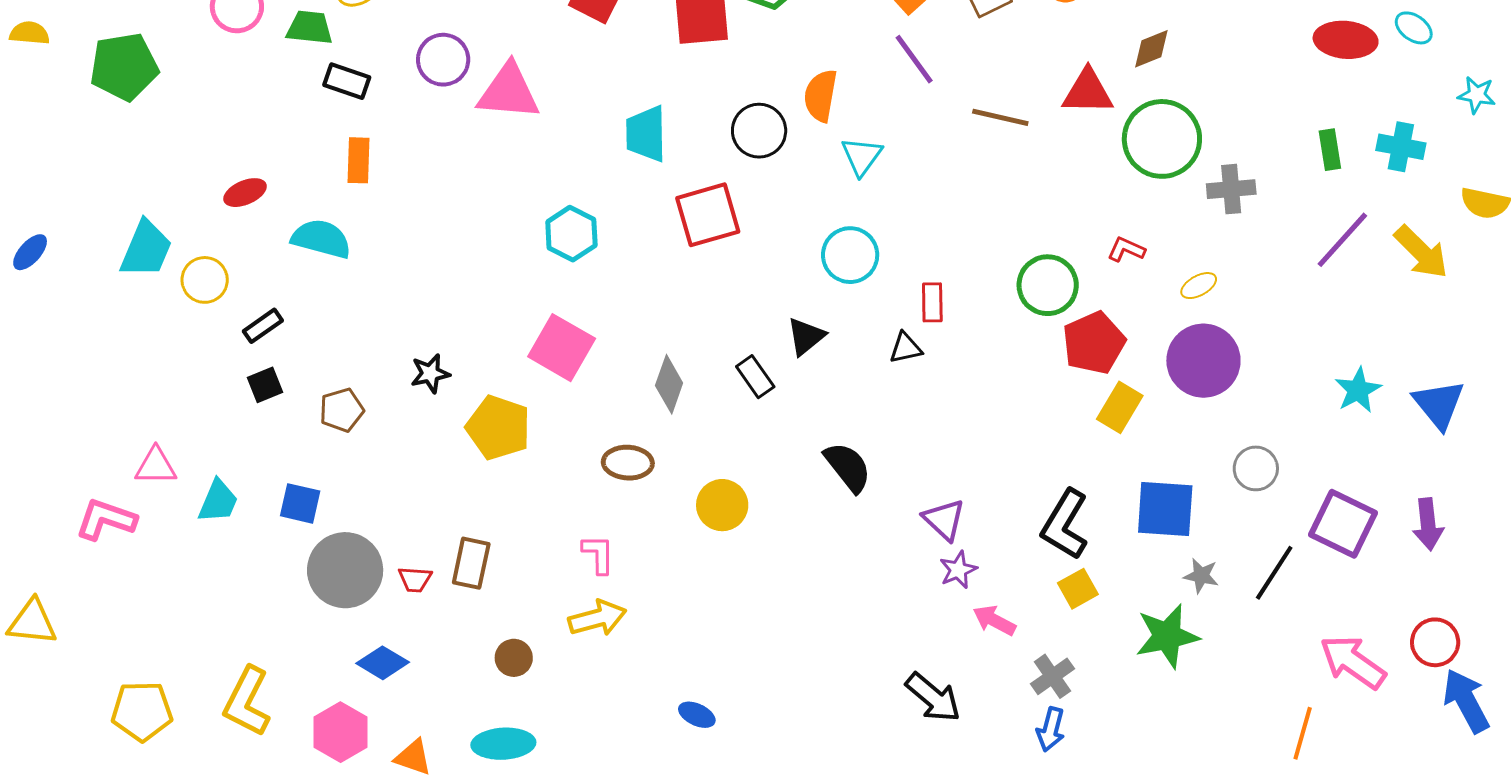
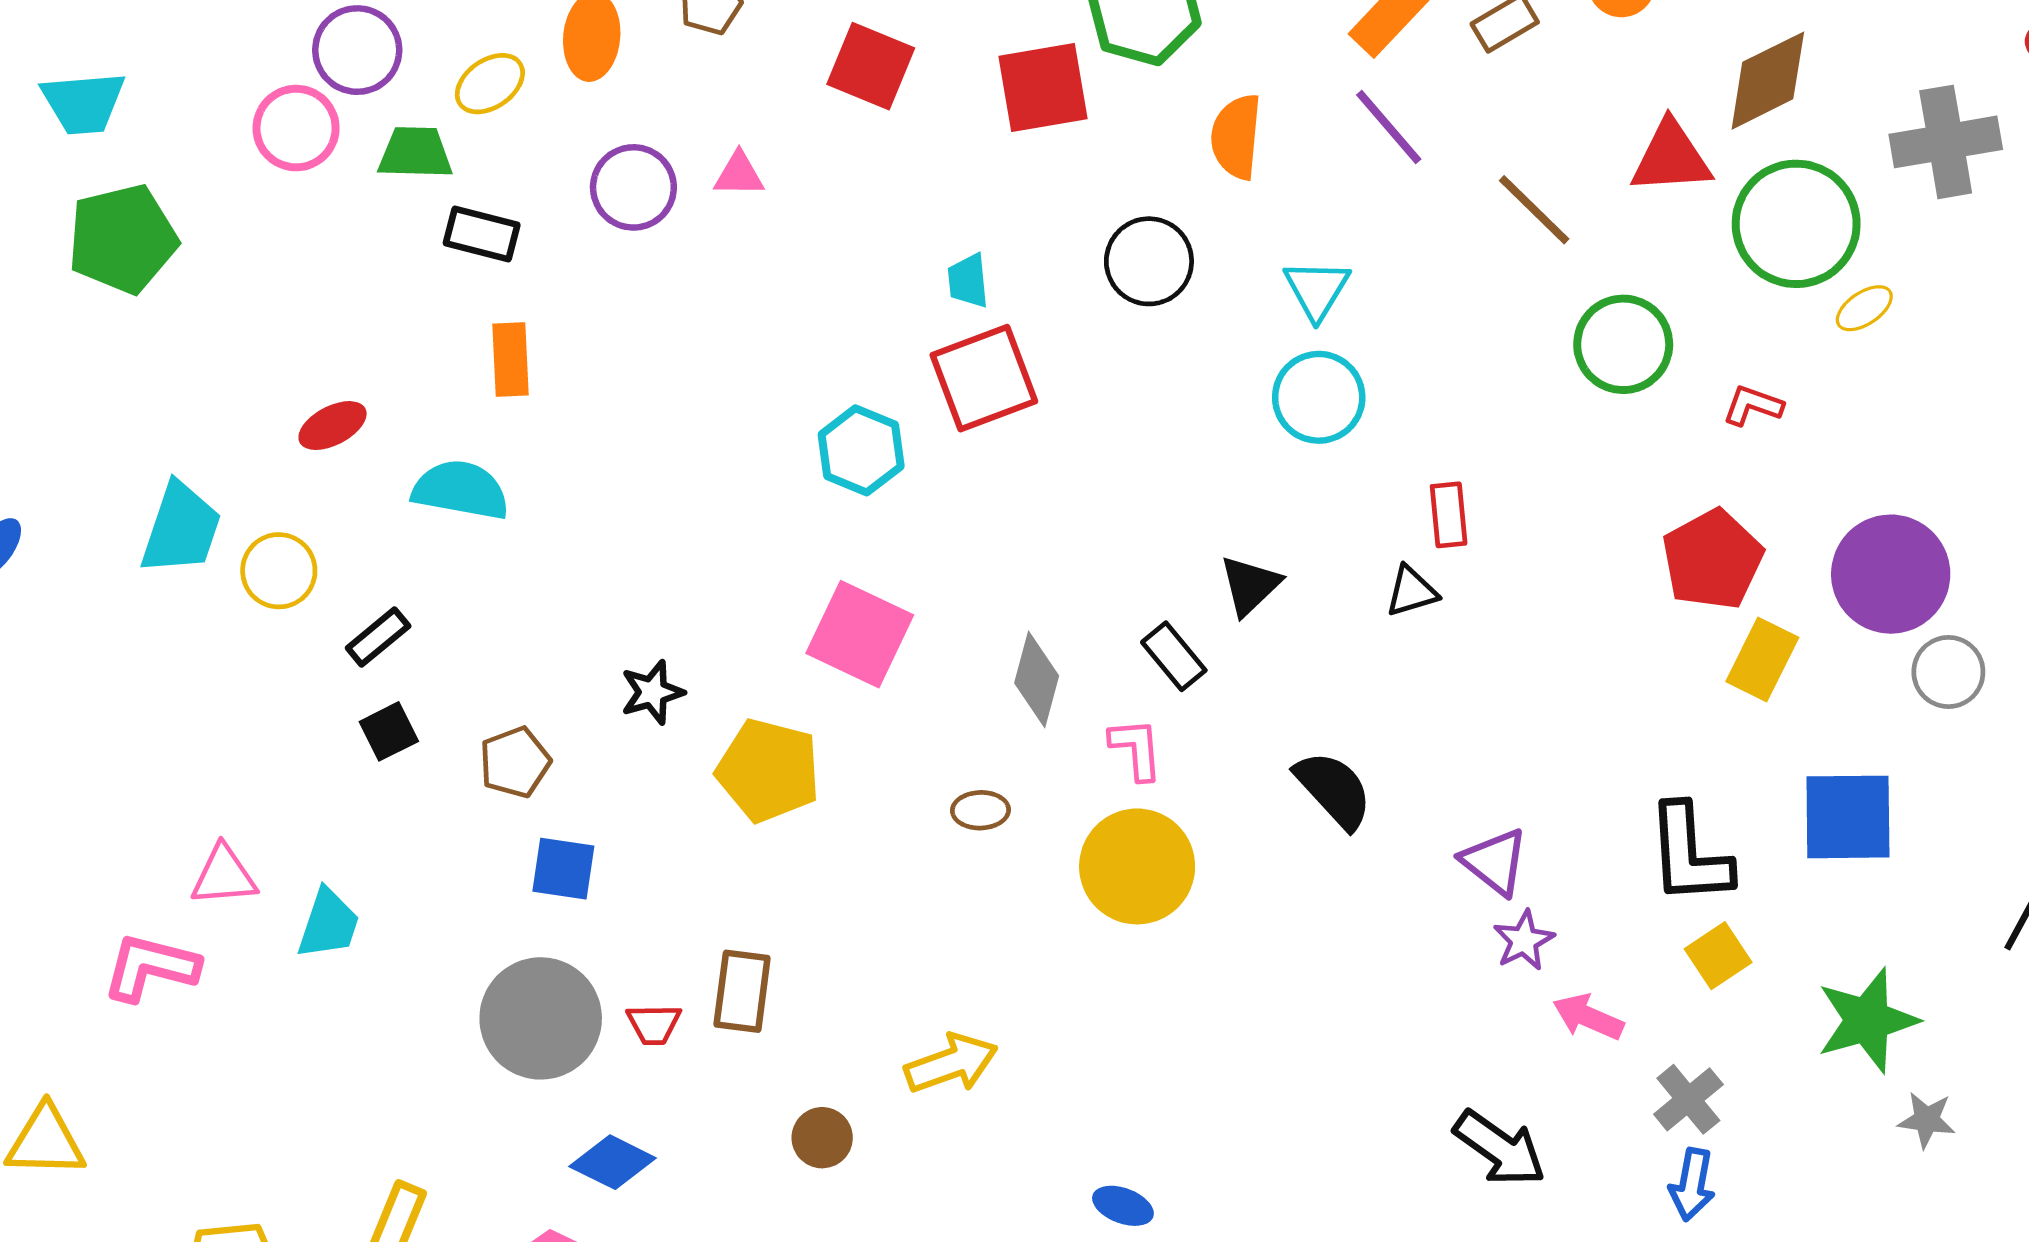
brown diamond: (1151, 49) -> (1768, 81), size x1.5
pink triangle: (509, 92) -> (739, 174), moved, size x0.5
orange semicircle: (821, 96) -> (1236, 137), moved
brown line: (1000, 117) -> (1534, 210), turned 36
cyan trapezoid: (646, 134) -> (968, 281), size x0.6
gray cross: (1231, 189) -> (1946, 142), moved, size x1.4
red square: (708, 215) -> (984, 378), moved
cyan circle: (850, 255) -> (1319, 397), moved
green circle: (1048, 285) -> (1623, 344), moved
yellow ellipse: (1199, 286) -> (1864, 308), moved
brown ellipse: (628, 463) -> (980, 810), size x0.7
gray circle: (1256, 468) -> (1948, 672), moved
blue square: (300, 503) -> (563, 869), moved
yellow circle: (722, 505) -> (1137, 866), size x1.4
black L-shape: (1065, 524) -> (1689, 854), turned -30
pink L-shape: (598, 554) -> (1136, 749), moved
gray star: (1201, 576) -> (1927, 1120), moved

